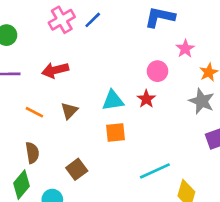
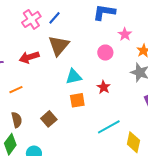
red star: (146, 99) -> (104, 87), moved
brown triangle: (69, 111) -> (59, 46), moved, size x1.6
orange line: (34, 112) -> (16, 90), turned -48
brown square: (77, 169) -> (49, 119), moved

